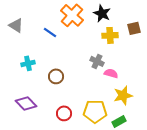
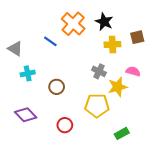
gray triangle: (16, 25) -> (15, 49), moved
pink semicircle: (111, 73) -> (133, 71), moved
yellow star: (123, 95) -> (118, 87), moved
yellow pentagon: (95, 111) -> (97, 105), moved

